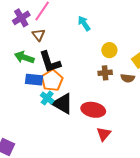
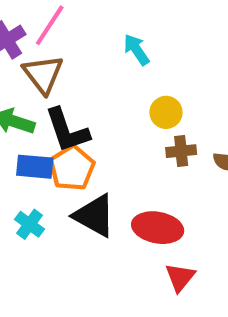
brown triangle: (39, 35) -> (43, 74), size x1.5
yellow circle: (109, 50) -> (166, 112), moved
cyan cross: (47, 98) -> (29, 224), moved

